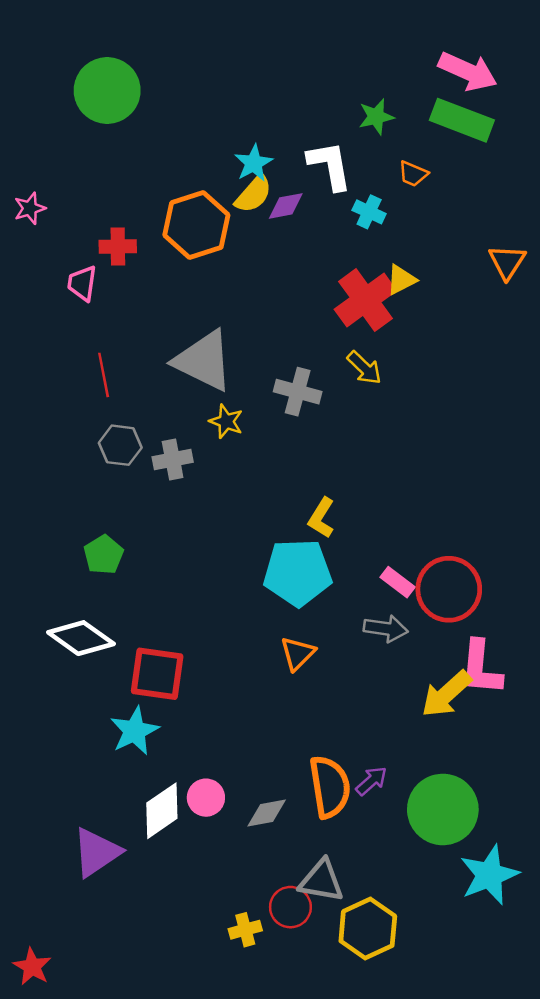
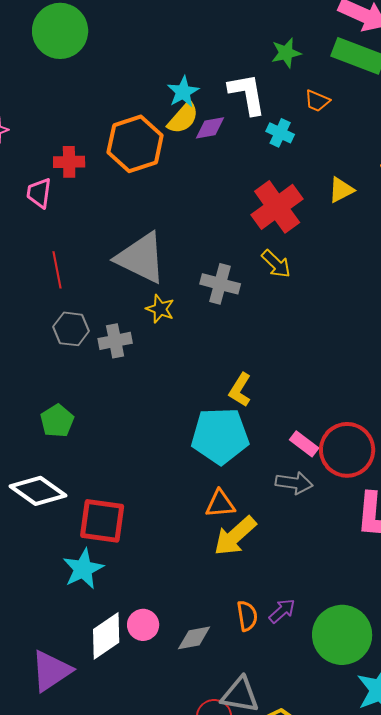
yellow triangle: (401, 280) -> (341, 190), moved
orange triangle: (298, 654) -> (220, 504), turned 40
yellow arrow: (446, 694) -> (235, 536), moved
orange semicircle: (330, 787) -> (247, 616), size x0.6

